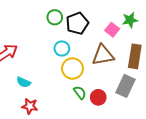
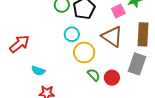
pink square: (112, 30) -> (118, 11), turned 32
brown triangle: (103, 55) -> (112, 37), turned 50

